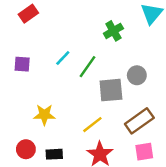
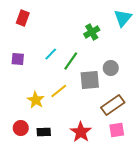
red rectangle: (28, 14) -> (23, 18), turned -35
yellow star: (44, 115) -> (36, 100), turned 30
yellow line: (92, 125) -> (59, 91), moved

